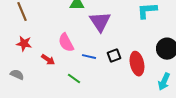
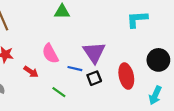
purple triangle: (100, 22) -> (94, 52), moved
black square: (114, 56) -> (94, 78), moved

